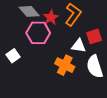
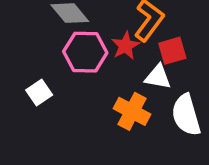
red star: (51, 17) -> (126, 46), moved
red square: (94, 36) -> (172, 51), moved

